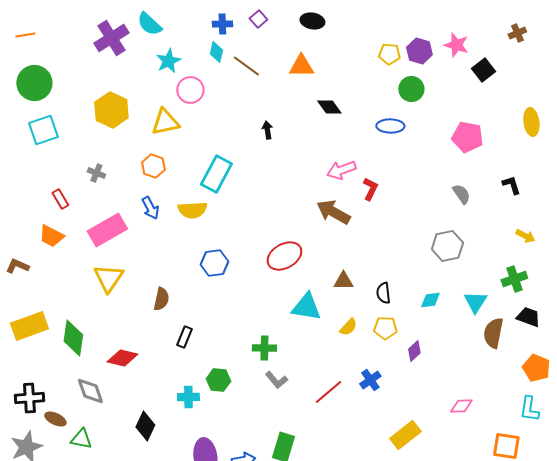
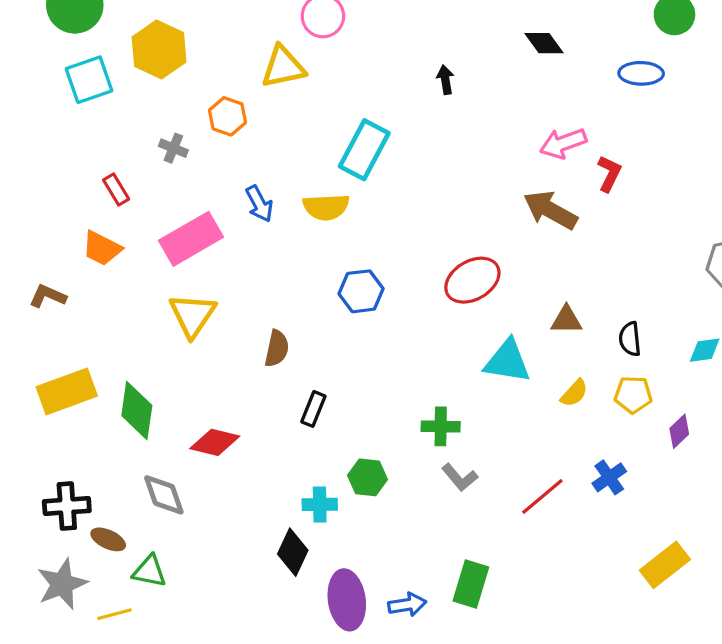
yellow hexagon: (111, 110) -> (159, 49), moved
orange hexagon: (153, 166) -> (227, 116), moved
black diamond: (145, 426) -> (293, 552), moved

